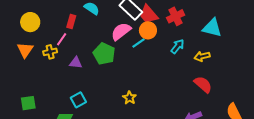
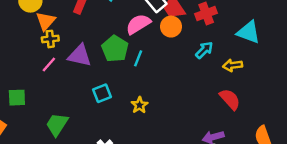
pink line: (62, 39) -> (49, 64), moved
cyan line: (139, 43) -> (138, 58), moved, turned -40
orange triangle: (25, 50) -> (46, 21), moved
purple triangle: (76, 63) -> (80, 56), size x1.5
cyan square: (78, 100) -> (102, 93), moved

